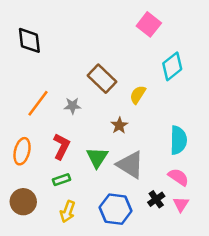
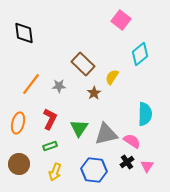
brown star: (119, 125) -> (94, 93), moved
gray triangle: (130, 165) -> (106, 134), turned -45
pink semicircle: (178, 177) -> (132, 141), moved

